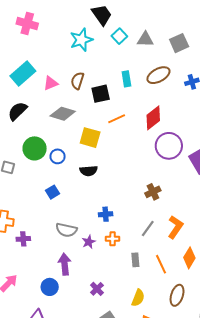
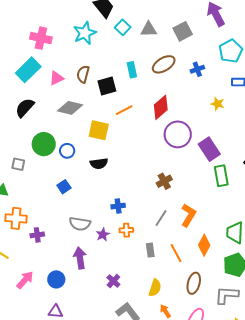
pink cross: (27, 24) -> (41, 38), moved
blue circle: (50, 287) -> (56, 279), moved

